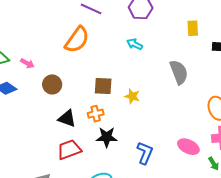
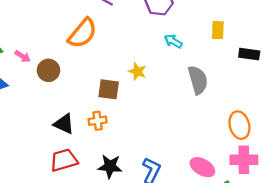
cyan arrow: (135, 44) -> (173, 41), moved
brown circle: (52, 84) -> (48, 70), moved
yellow star: (132, 96) -> (137, 71), moved
black star: (107, 137) -> (110, 166), moved

